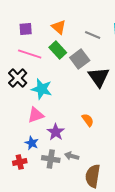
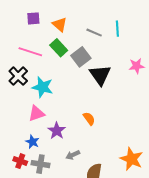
purple square: (26, 29) -> (33, 18), moved
gray arrow: (72, 156) -> (73, 155), turned -40
gray cross: (51, 159) -> (40, 164), moved
red cross: (20, 162) -> (20, 161), turned 32

